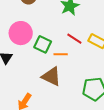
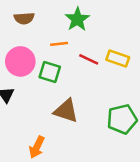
orange line: (61, 54) -> (59, 44), moved

